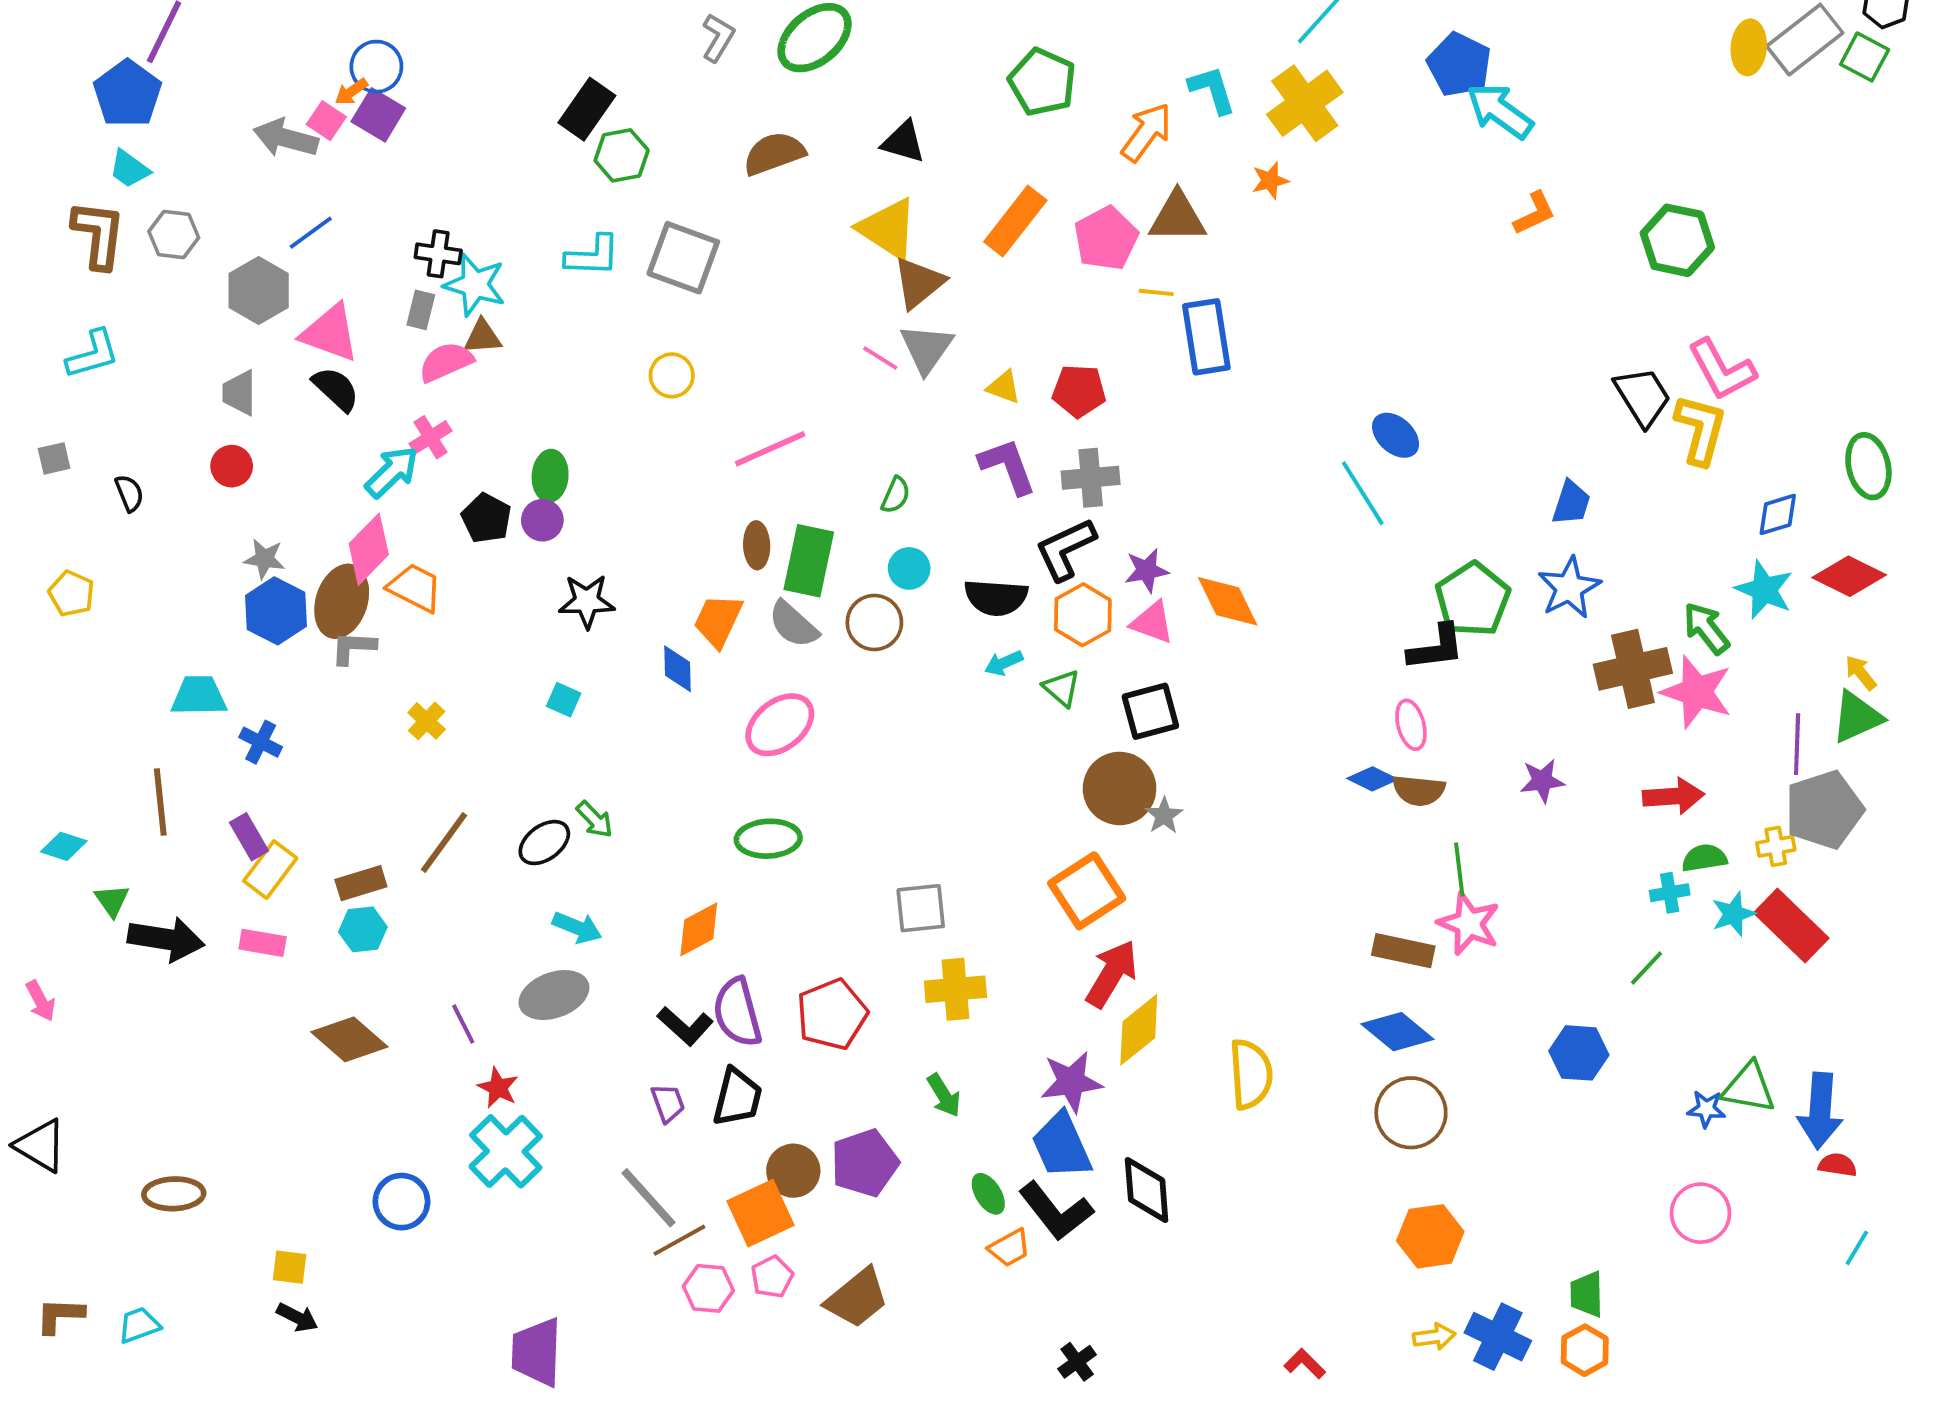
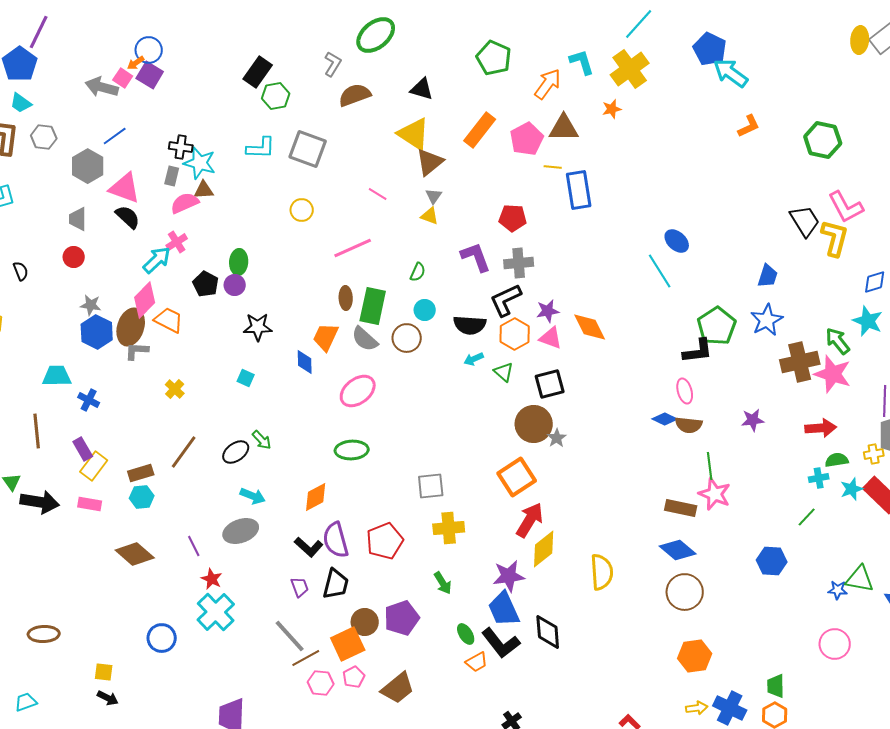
gray L-shape: (718, 38) -> (333, 64), moved
gray triangle: (926, 348) -> (434, 196), size x0.6
pink line: (880, 358) -> (378, 194), moved
yellow triangle: (1004, 387) -> (430, 216), moved

